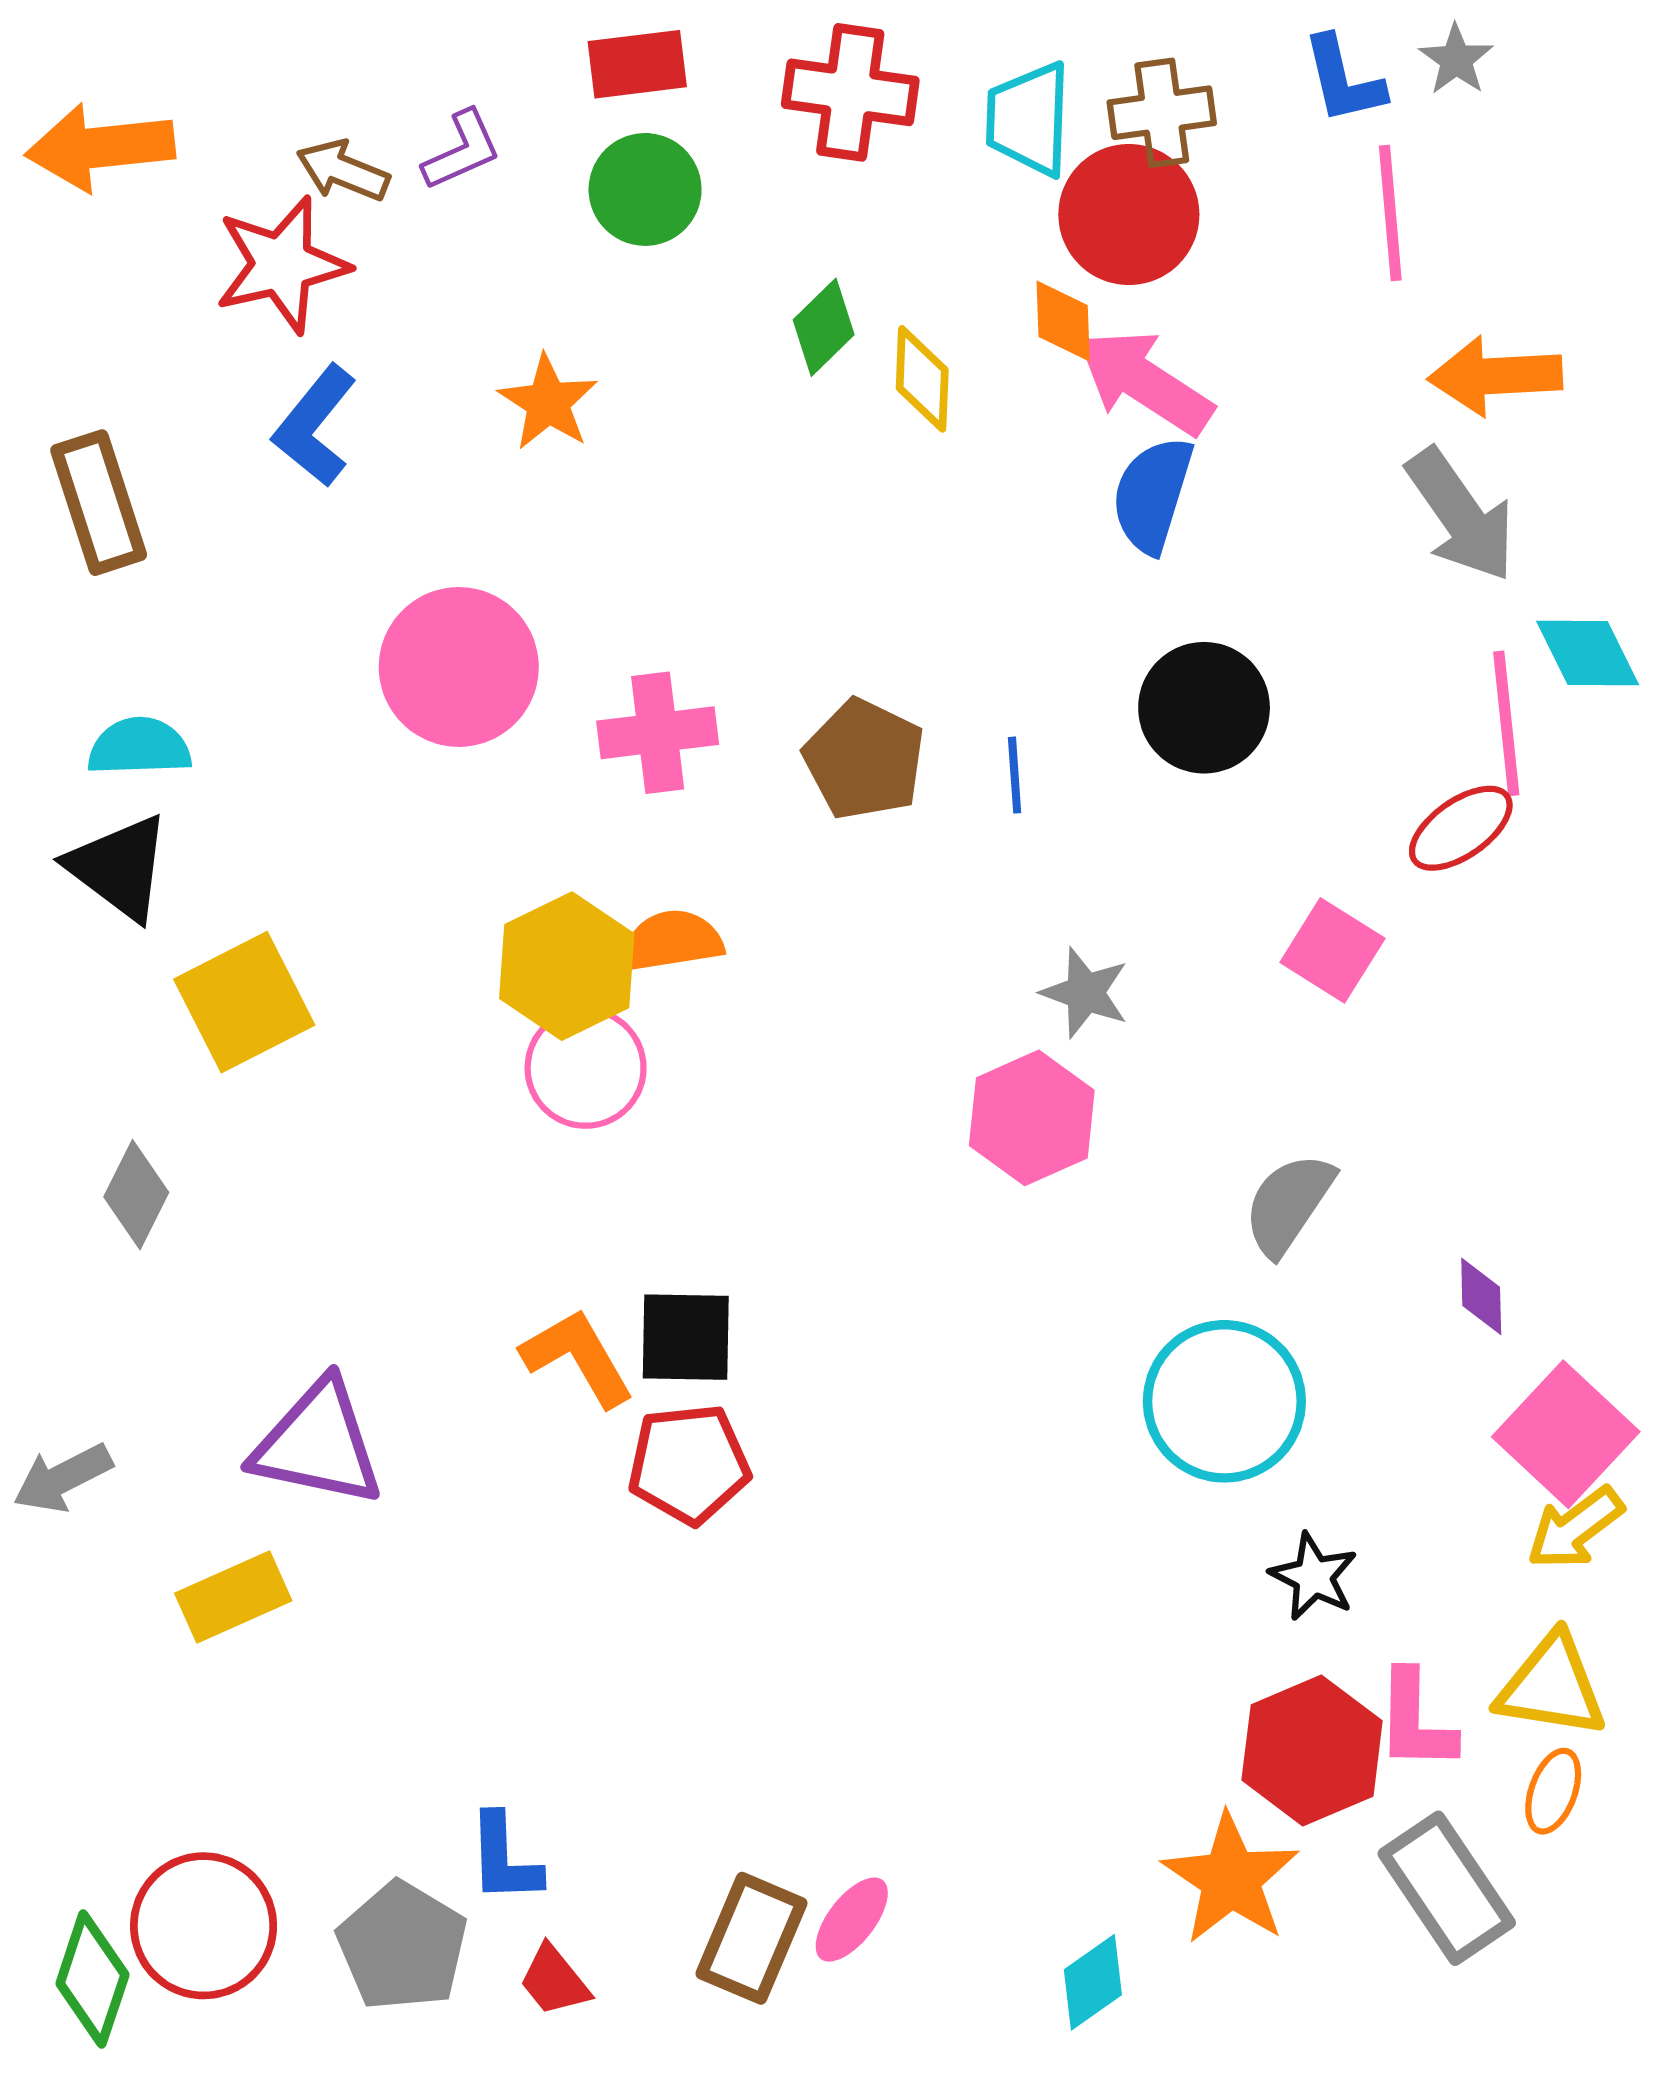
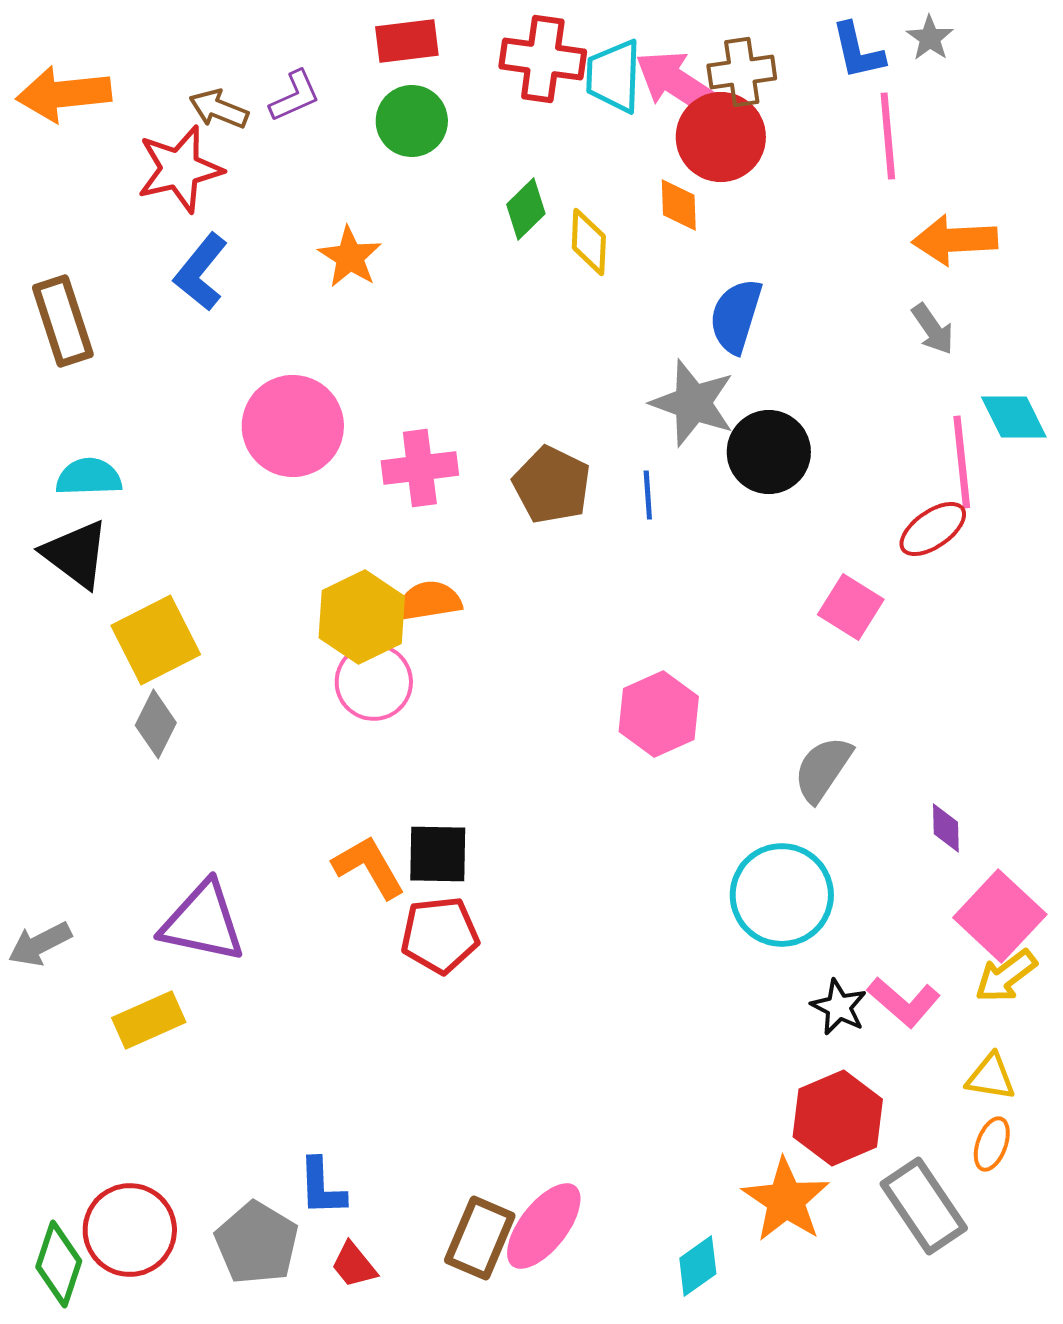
cyan trapezoid: (1029, 119) -> (614, 76), moved
pink arrow: (1145, 382) -> (679, 84), moved
gray arrow: (1461, 515) -> (933, 329), size x0.6
gray star: (1085, 993) -> (693, 403), moved, size x1.5
gray diamond: (136, 1195) -> (156, 724), moved
yellow triangle: (1552, 1686) -> (991, 1077), size x0.7
pink L-shape: (1415, 1721) -> (904, 1002), moved, turned -50
pink ellipse: (852, 1920) -> (544, 1226), size x1.6

